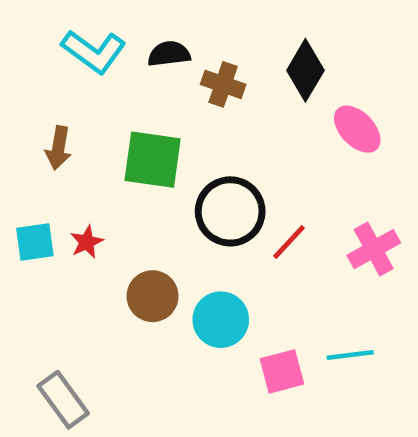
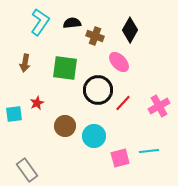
cyan L-shape: (94, 51) -> (40, 22), turned -92
pink ellipse: (357, 129) -> (119, 62), moved
cyan square: (35, 242) -> (14, 114), moved

